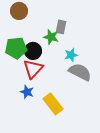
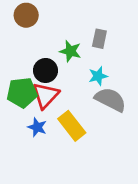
gray rectangle: (61, 27) -> (99, 39), moved
green pentagon: (16, 48) -> (22, 93), moved
yellow rectangle: (53, 104) -> (72, 126), moved

